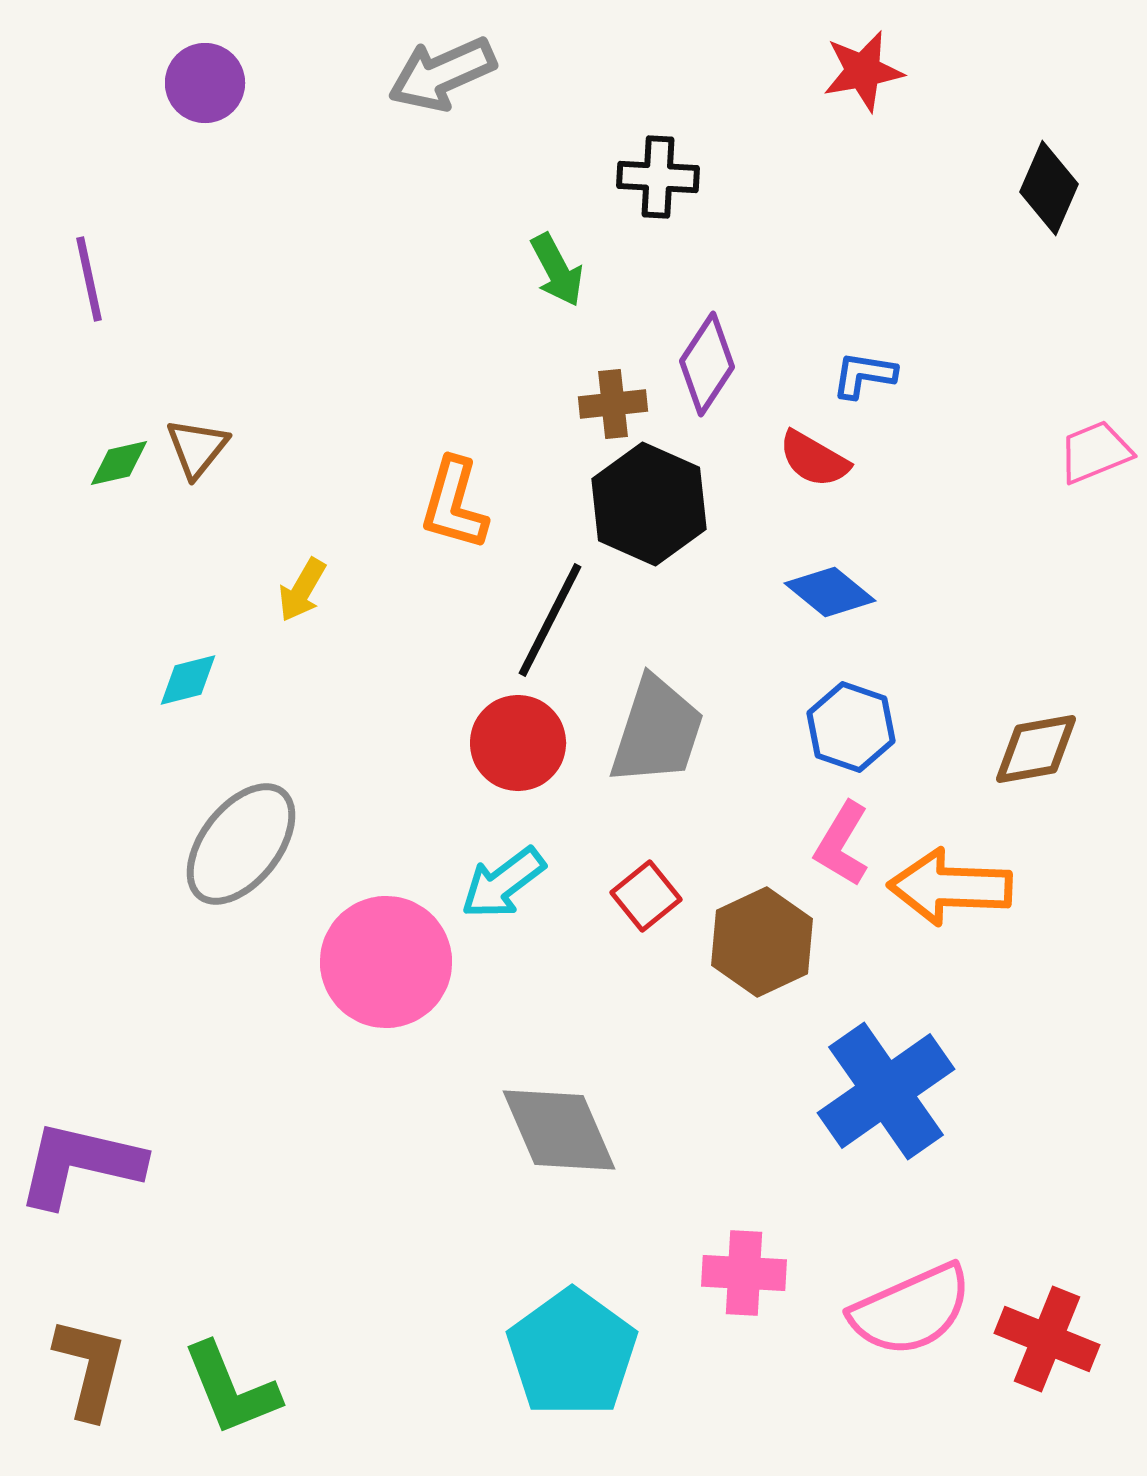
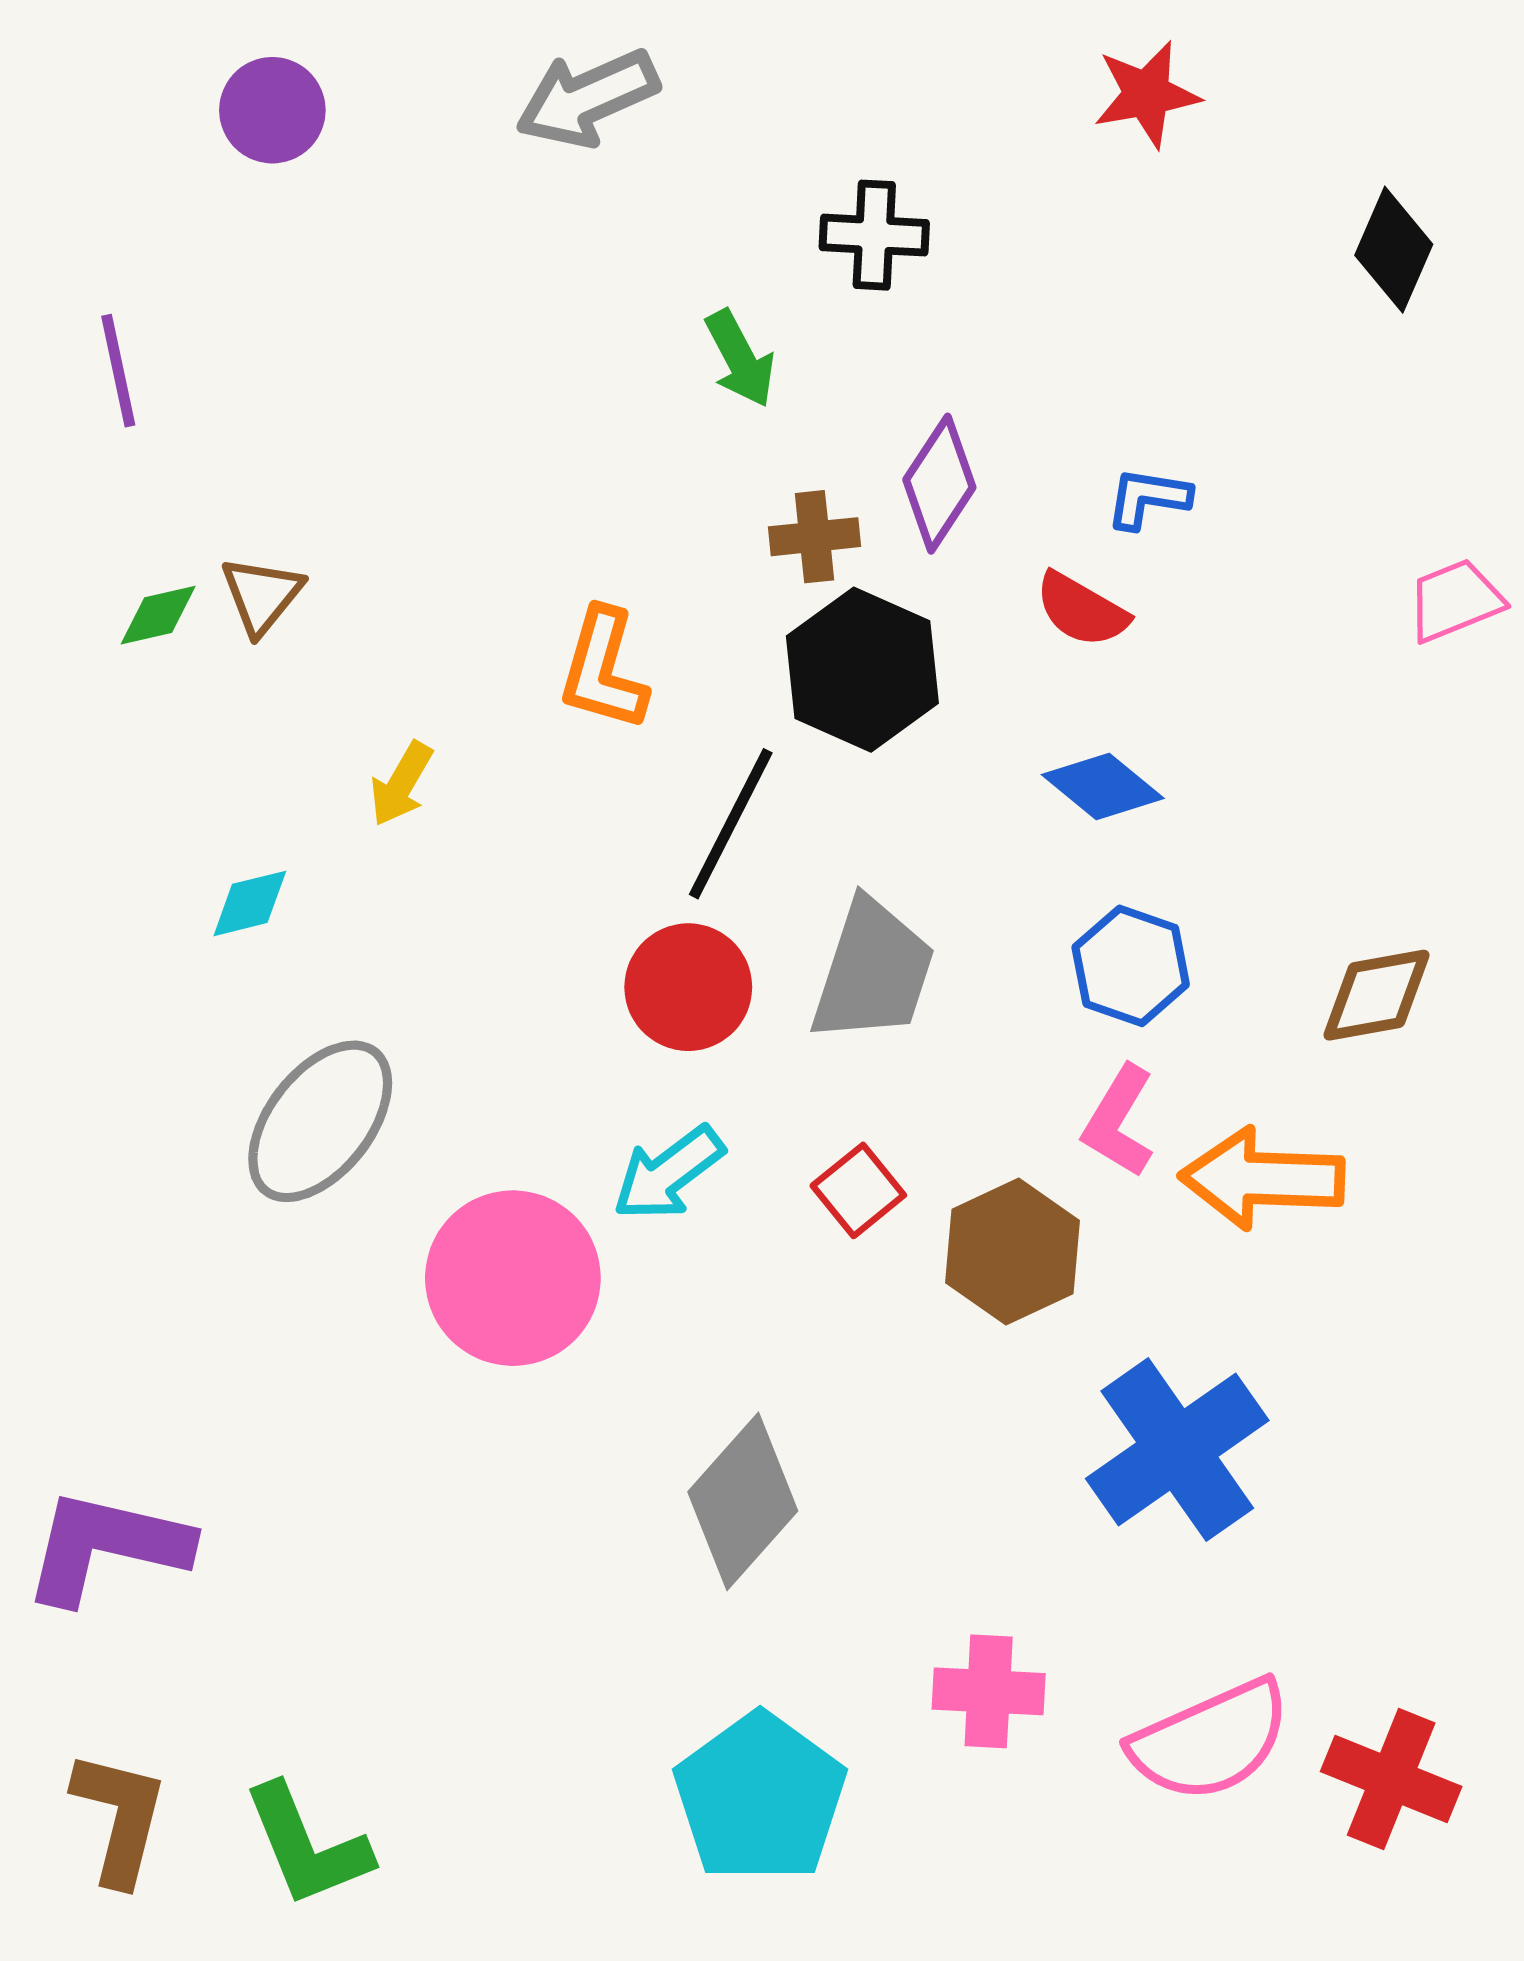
gray diamond: (559, 1130) -> (743, 1501), turned 65

